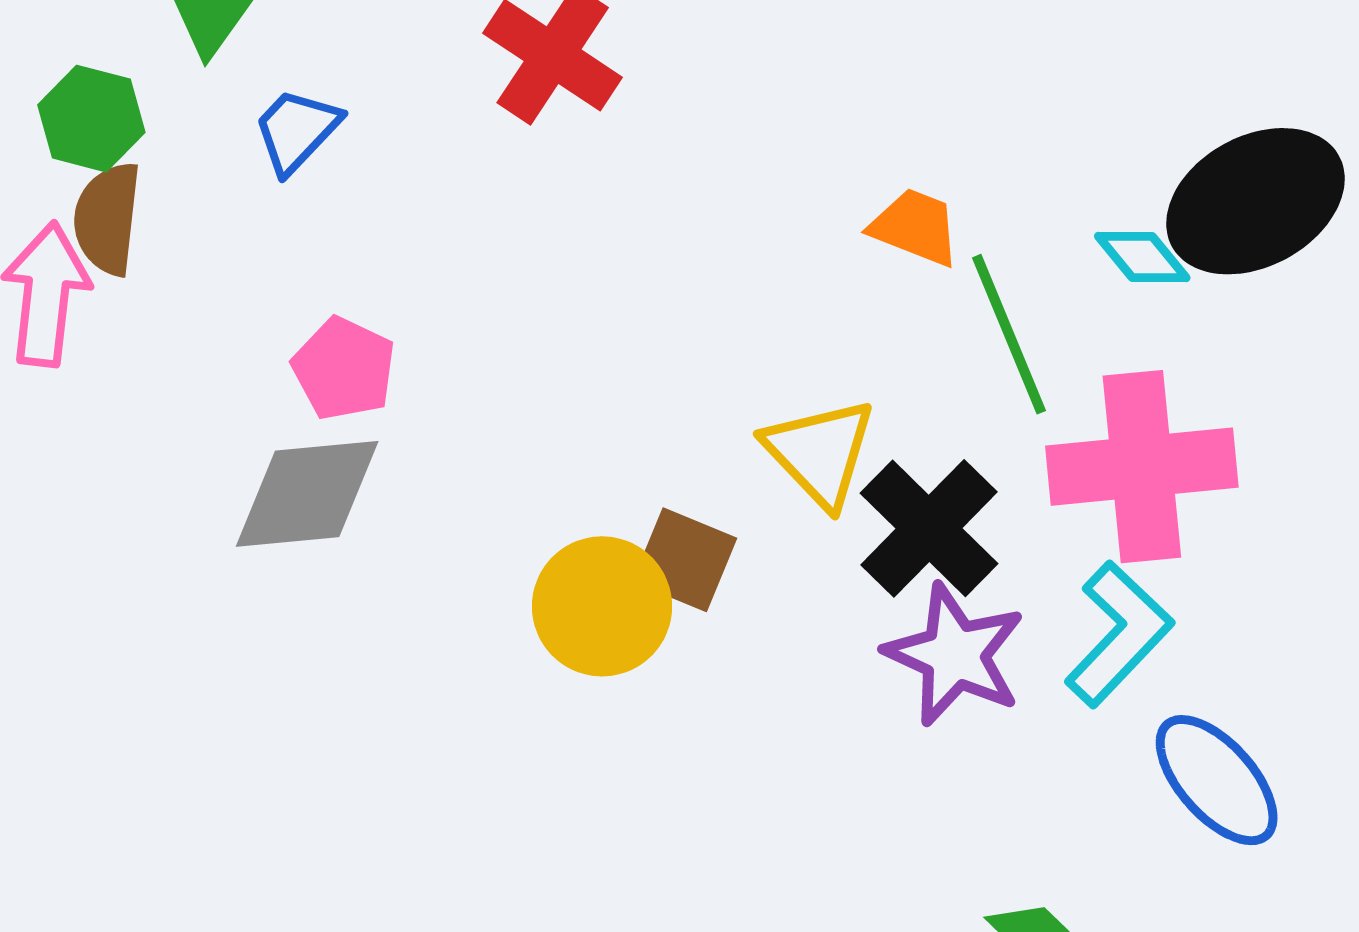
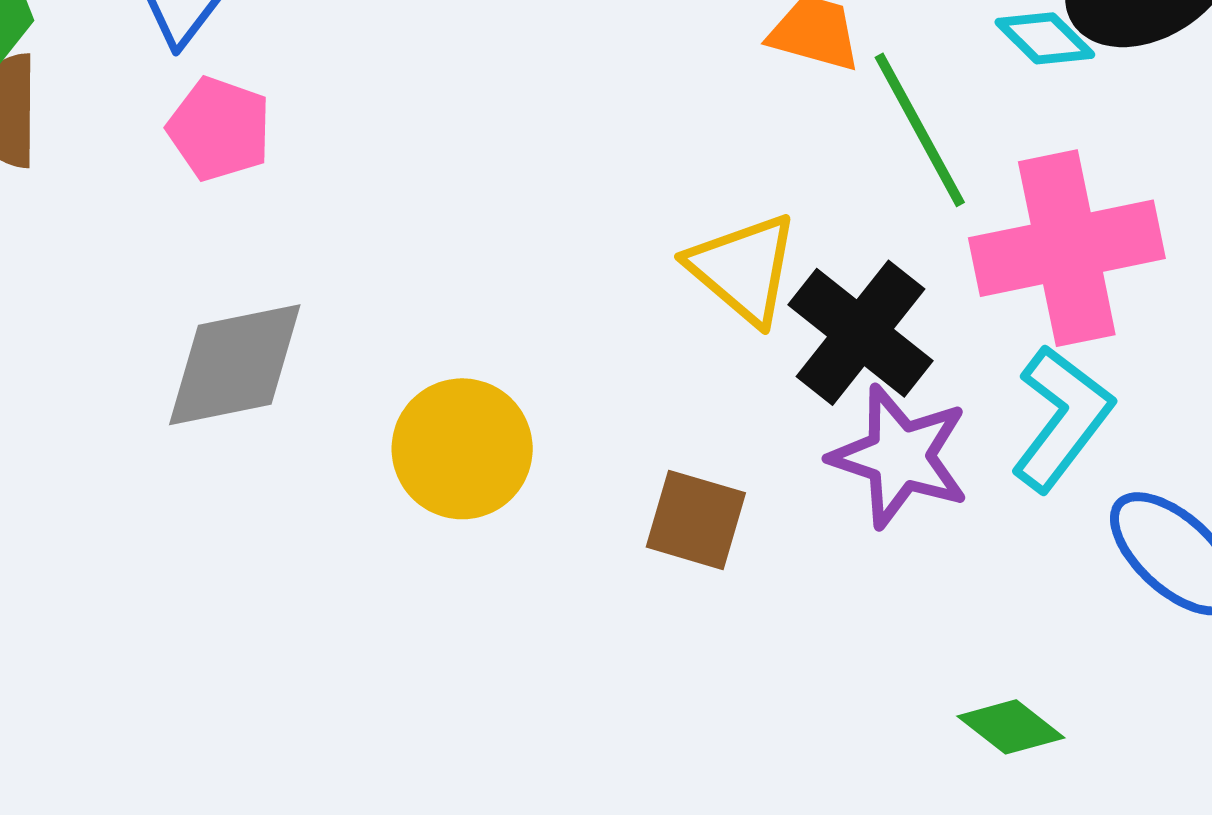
pink pentagon: (344, 369) -> (219, 129), moved
brown square: (685, 560) -> (696, 520), moved
yellow circle: (602, 606) -> (462, 449), moved

